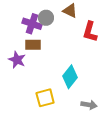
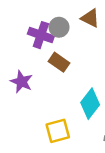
brown rectangle: (33, 45) -> (59, 62), moved, turned 35

